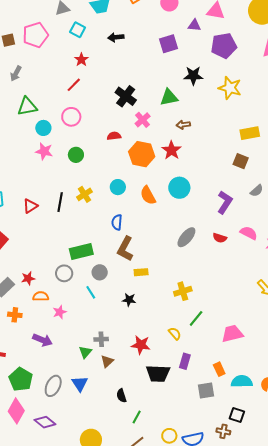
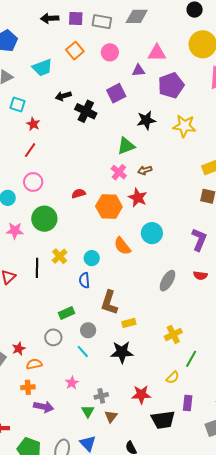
cyan square: (78, 30) -> (18, 104), moved
black cross: (126, 96) -> (86, 111), moved
pink cross: (143, 120) -> (119, 172), moved
pink star: (44, 151) -> (15, 231), moved
green circle: (76, 155) -> (44, 219), size x1.6
cyan circle: (118, 187) -> (92, 258), moved
blue semicircle: (117, 222) -> (84, 280), moved
green rectangle: (81, 252) -> (67, 313), size x0.7
black star: (129, 300) -> (122, 352), size x1.6
pink star: (60, 312) -> (72, 383), moved
orange cross: (15, 315) -> (28, 387), moved
yellow semicircle: (175, 334) -> (173, 377), turned 96

